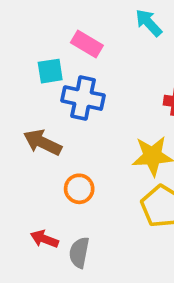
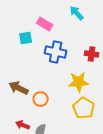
blue cross: (83, 98) -> (56, 52), moved
brown arrow: (42, 142) -> (19, 88), moved

